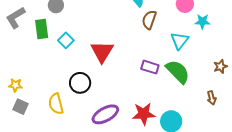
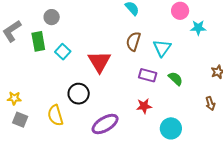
brown semicircle: (149, 20) -> (133, 41), moved
cyan triangle: (180, 41) -> (162, 48), moved
green semicircle: (178, 72) -> (175, 79), size x0.6
red star: (144, 114) -> (144, 106), moved, size x0.7

